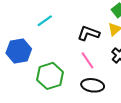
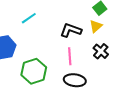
pink line: (87, 60) -> (70, 56), turned 30

